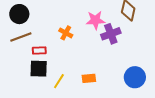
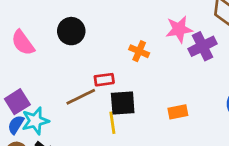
brown line: (21, 37) -> (81, 97), moved
black square: (39, 69) -> (123, 103), moved
yellow line: (59, 81) -> (112, 123), moved, turned -35

